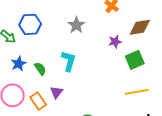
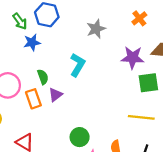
purple star: (115, 42) -> (133, 58), size x1.5
blue star: (19, 64) -> (32, 42), moved
green semicircle: (40, 69) -> (43, 77), moved

